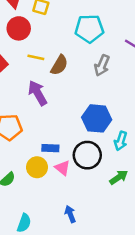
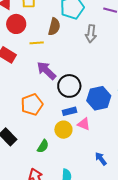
brown semicircle: (59, 65) -> (54, 27), moved
blue hexagon: (97, 118) -> (99, 98), moved
black circle: (87, 155) -> (69, 86), moved

